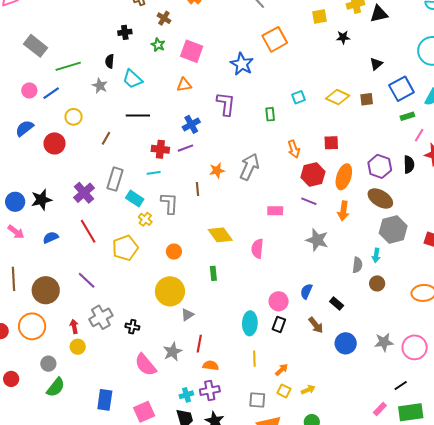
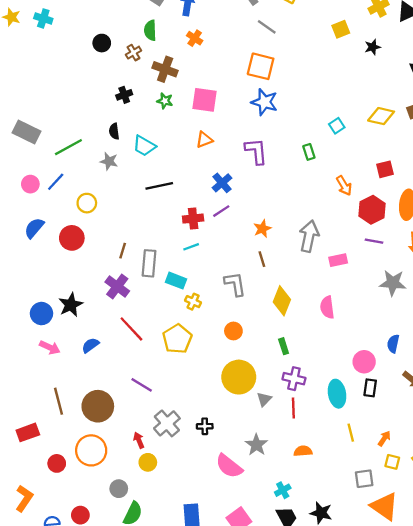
brown cross: (164, 18) -> (165, 69), size x1.5
orange square: (275, 39) -> (261, 66), moved, turned -35
brown line: (106, 138) -> (123, 251), moved
gray arrow: (249, 167) -> (309, 236), moved
brown line: (198, 189) -> (262, 259), moved
gray L-shape: (169, 203) -> (235, 284), moved
yellow diamond: (220, 235) -> (282, 301), turned 70
red line: (199, 344) -> (293, 408), moved
purple cross: (210, 391) -> (294, 379), moved, turned 36

